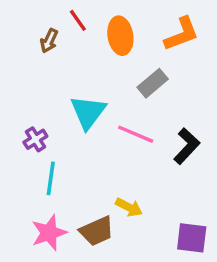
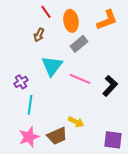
brown arrow: (49, 41) -> (39, 35), moved
gray rectangle: (153, 83) -> (79, 44), moved

